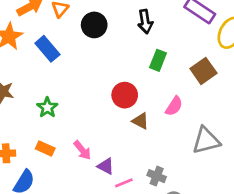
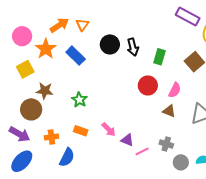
black arrow: (145, 22) -> (133, 47), moved
black circle: (94, 25) -> (110, 44), moved
red circle: (125, 95) -> (148, 86), moved
brown triangle: (140, 121) -> (169, 111), moved

